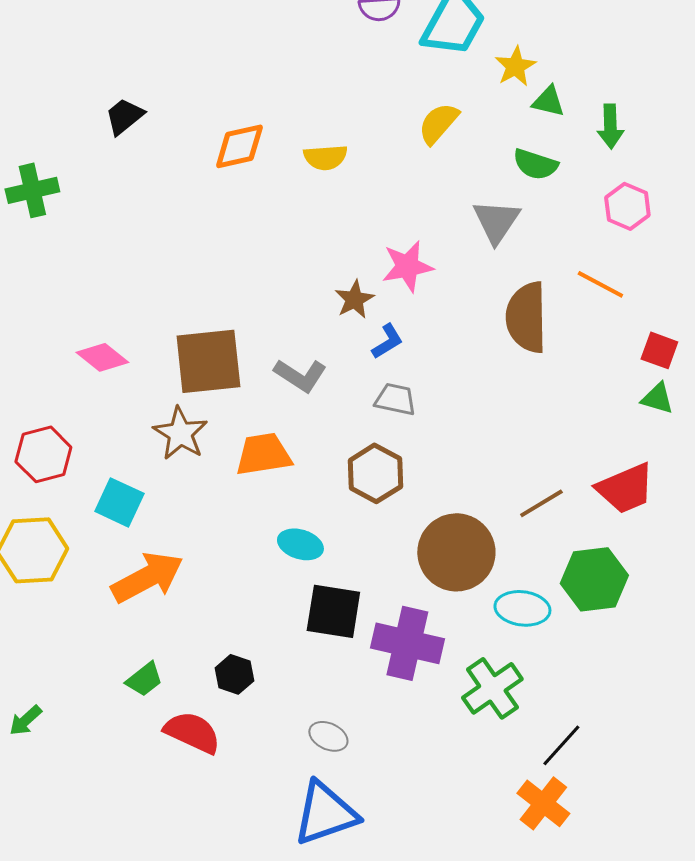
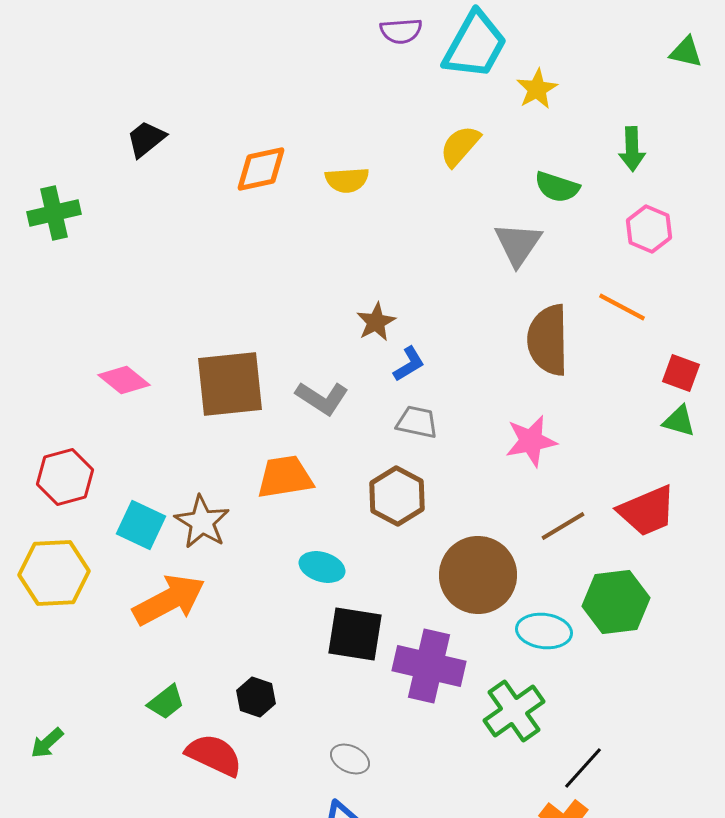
green triangle: (548, 101) -> (686, 52), moved
pink star: (407, 266) -> (531, 441), moved
brown star: (180, 433) -> (202, 522), moved

